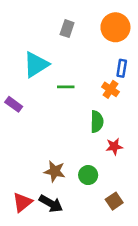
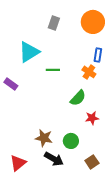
green semicircle: (97, 122) -> (78, 98), turned 42
black arrow: (51, 204) -> (54, 159), moved

